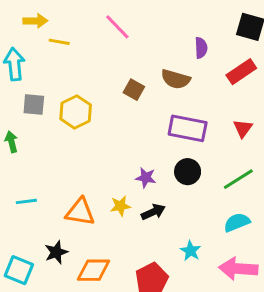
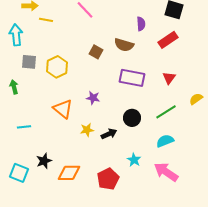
black circle: (188, 172) -> (132, 118), moved
purple star: (146, 178) -> (93, 98), moved
orange triangle: (80, 212) -> (63, 109), moved, turned 30
pink arrow: (238, 269) -> (166, 172), turned 30

